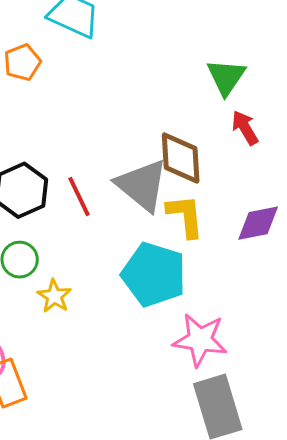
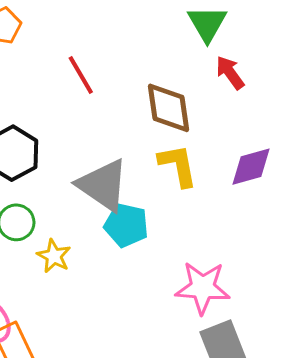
gray triangle: (142, 185) -> (103, 185), moved
red line: (79, 196) -> (81, 75), moved
cyan pentagon: (154, 274) -> (126, 225), moved, size x0.7

